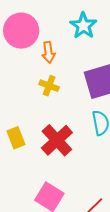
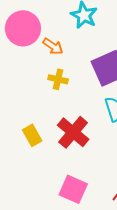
orange arrow: (49, 52) -> (53, 46), turned -40

